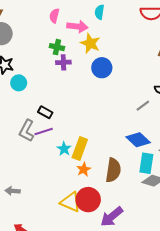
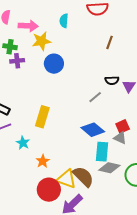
cyan semicircle: (99, 12) -> (64, 21), moved
yellow star: (90, 43) -> (42, 41), turned -30
yellow rectangle: (80, 149) -> (42, 117), moved
brown semicircle: (113, 170) -> (83, 177), moved, turned -50
yellow triangle: (70, 202) -> (66, 179), moved

